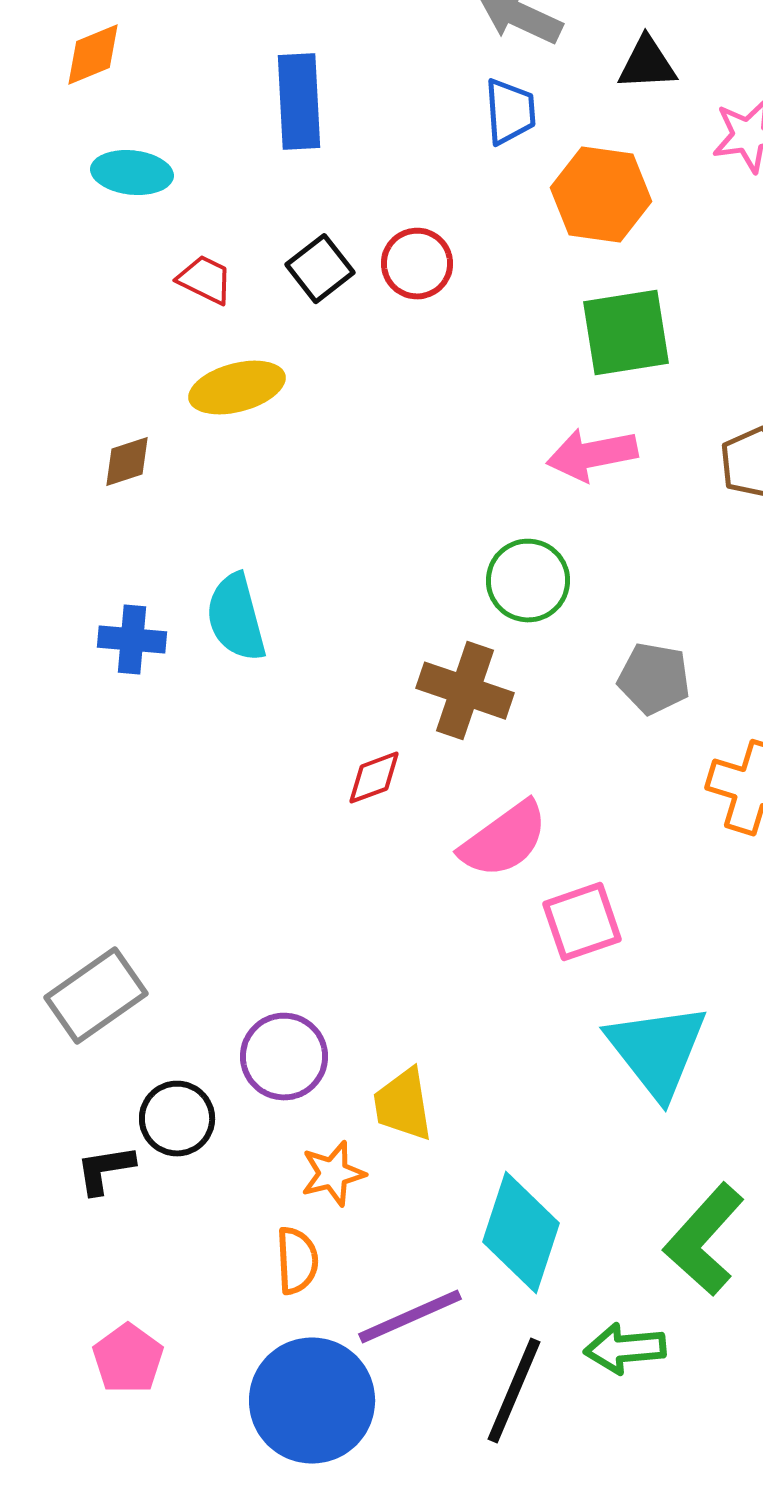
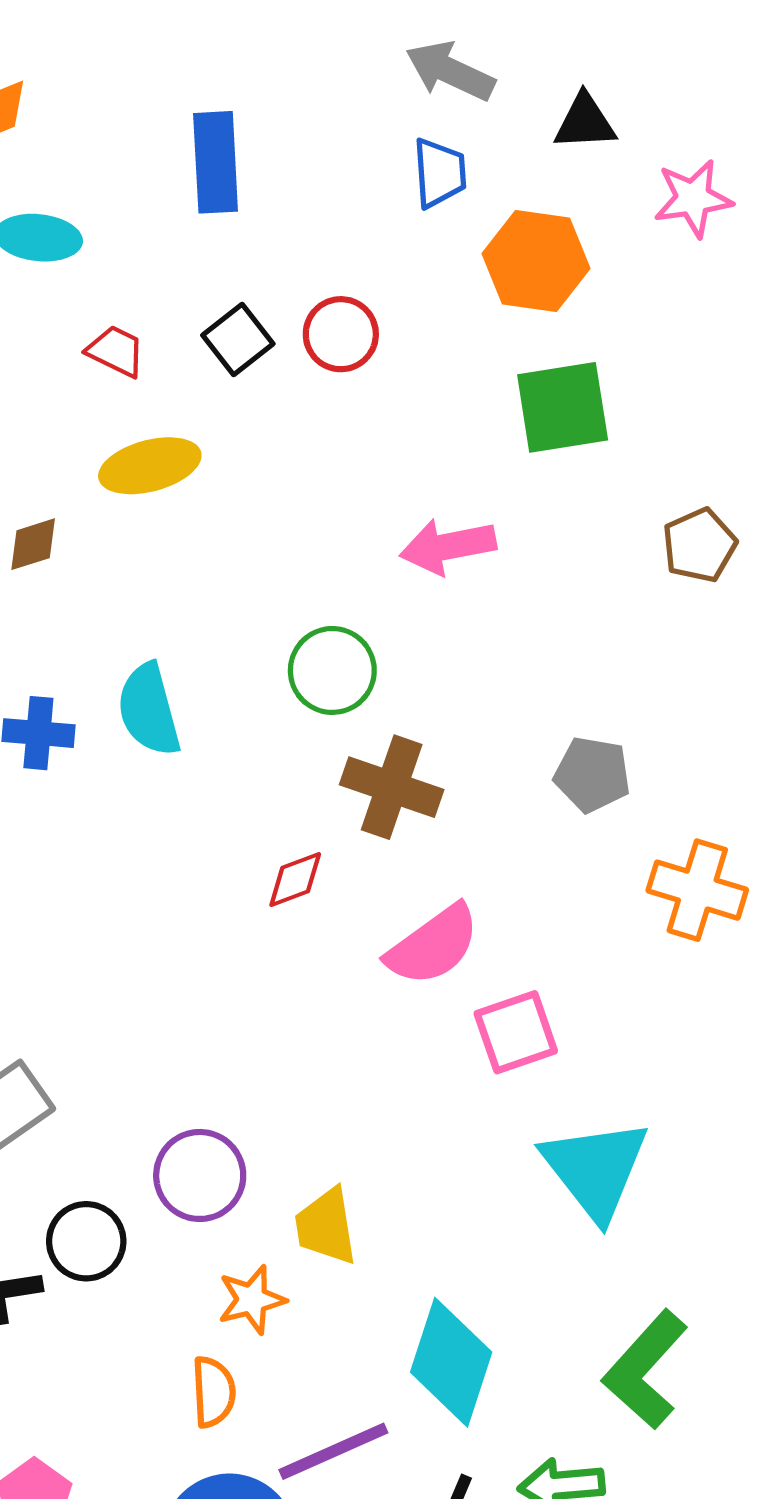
pink arrow: (592, 455) -> (448, 546), moved
green circle: (528, 581) -> (332, 670), moved

